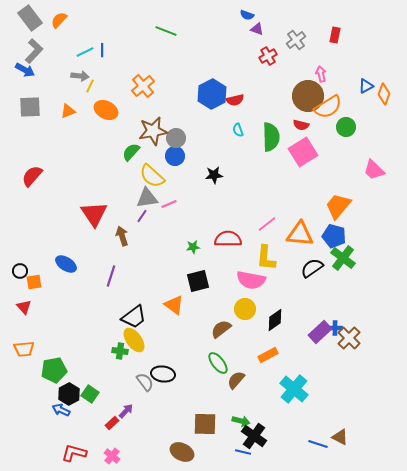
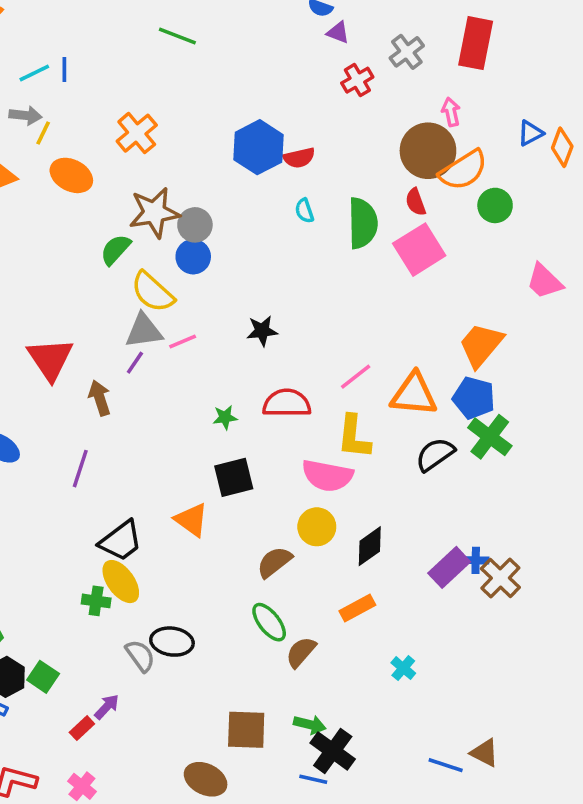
red rectangle: (335, 35) -> (476, 43), size x1.8
red semicircle: (301, 125) -> (416, 202), turned 56
black star: (214, 175) -> (262, 331), moved
cyan cross: (294, 389) -> (403, 668), size x0.5

